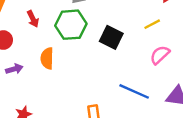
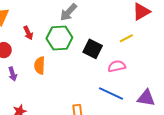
pink semicircle: (160, 55) -> (117, 66), moved, turned 30
purple arrow: (14, 69) -> (13, 74), turned 88

